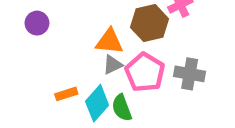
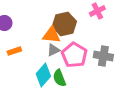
brown hexagon: (149, 23) -> (64, 24), moved
orange rectangle: (66, 94) -> (14, 51), moved

